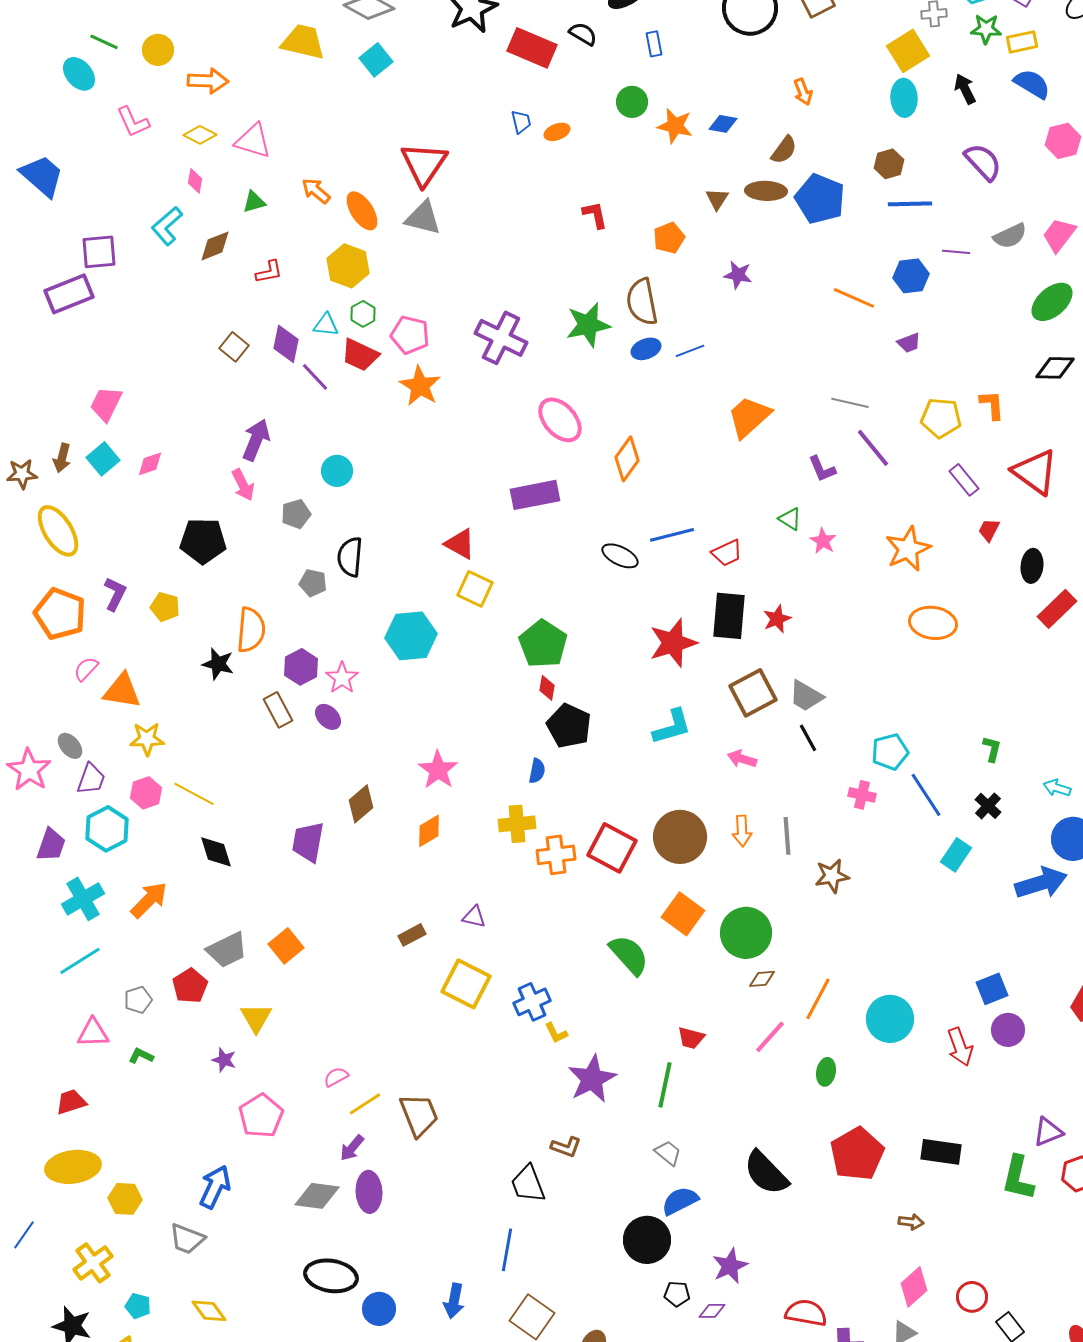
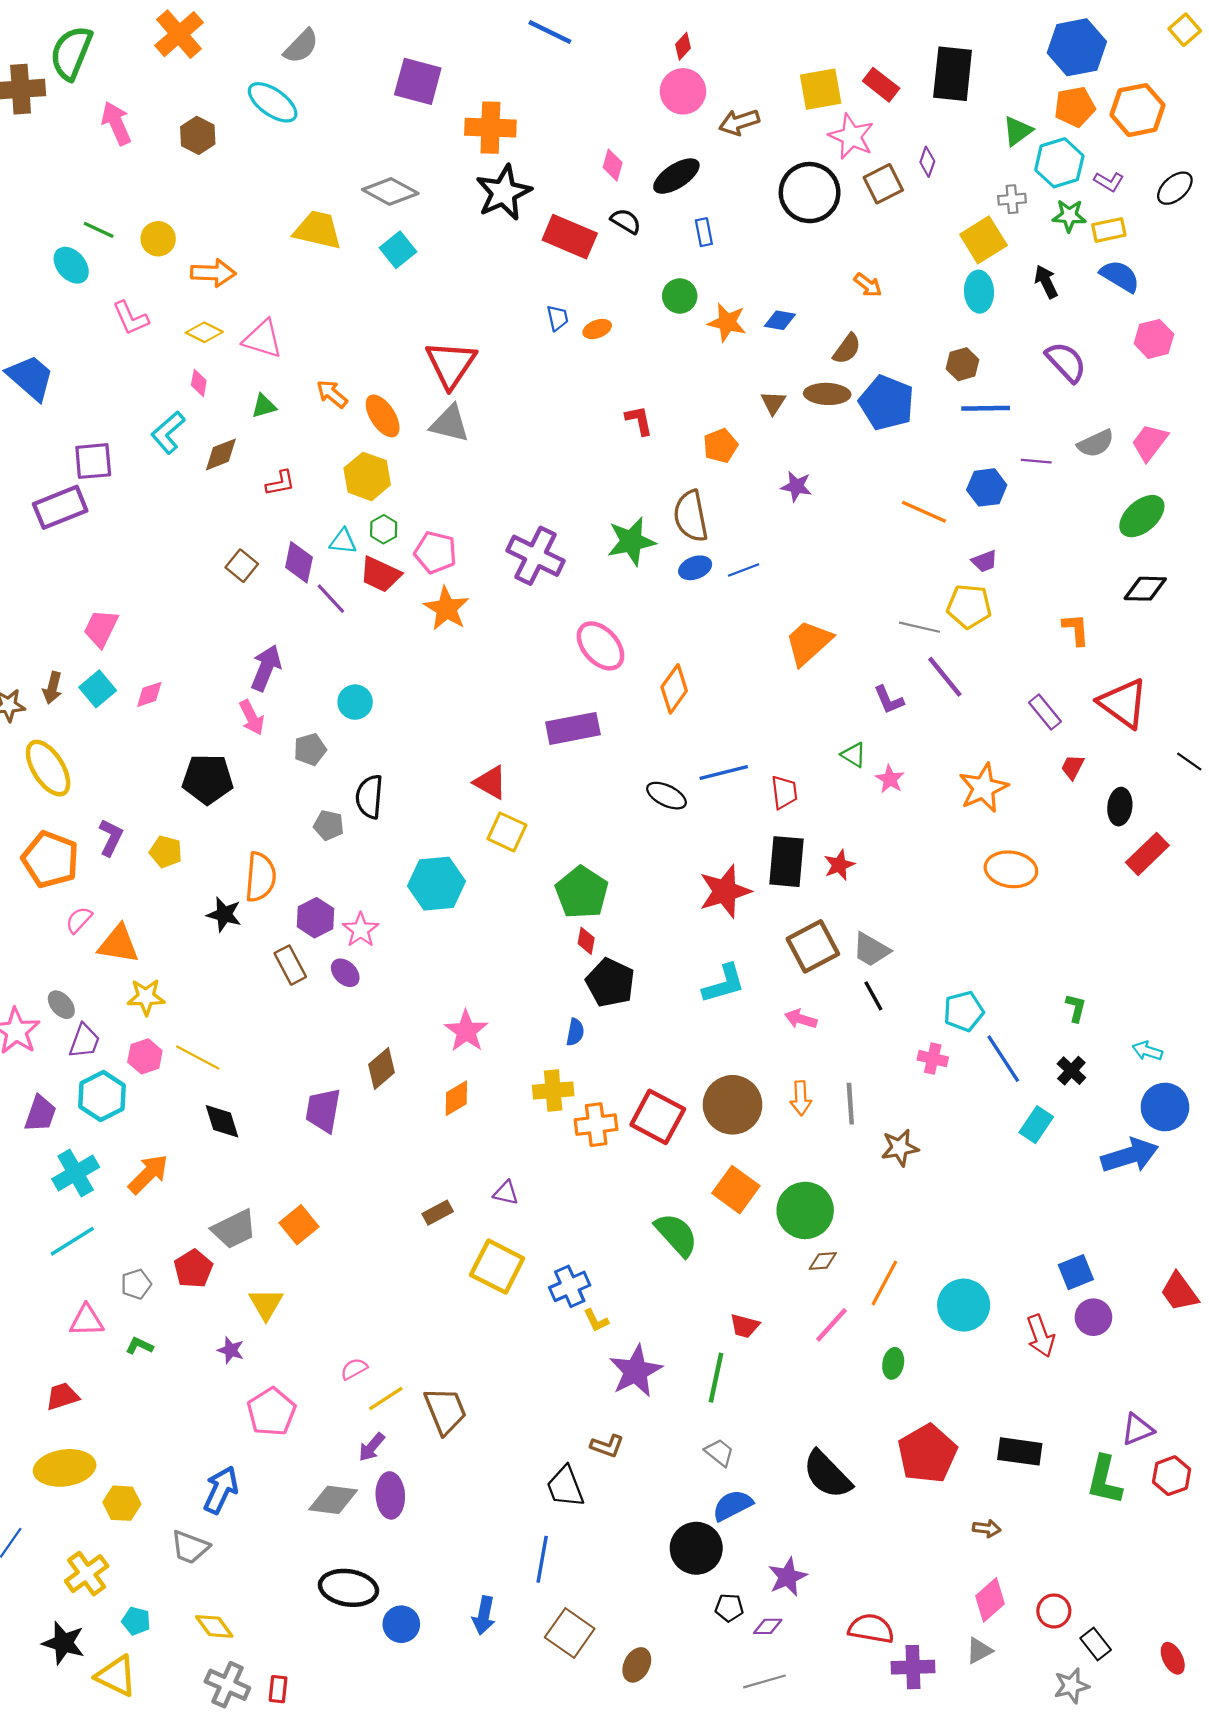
orange arrow: (803, 92) -> (868, 285), turned -32
yellow pentagon: (941, 418) -> (969, 606), moved
red trapezoid: (727, 553) -> (784, 792), turned -72

